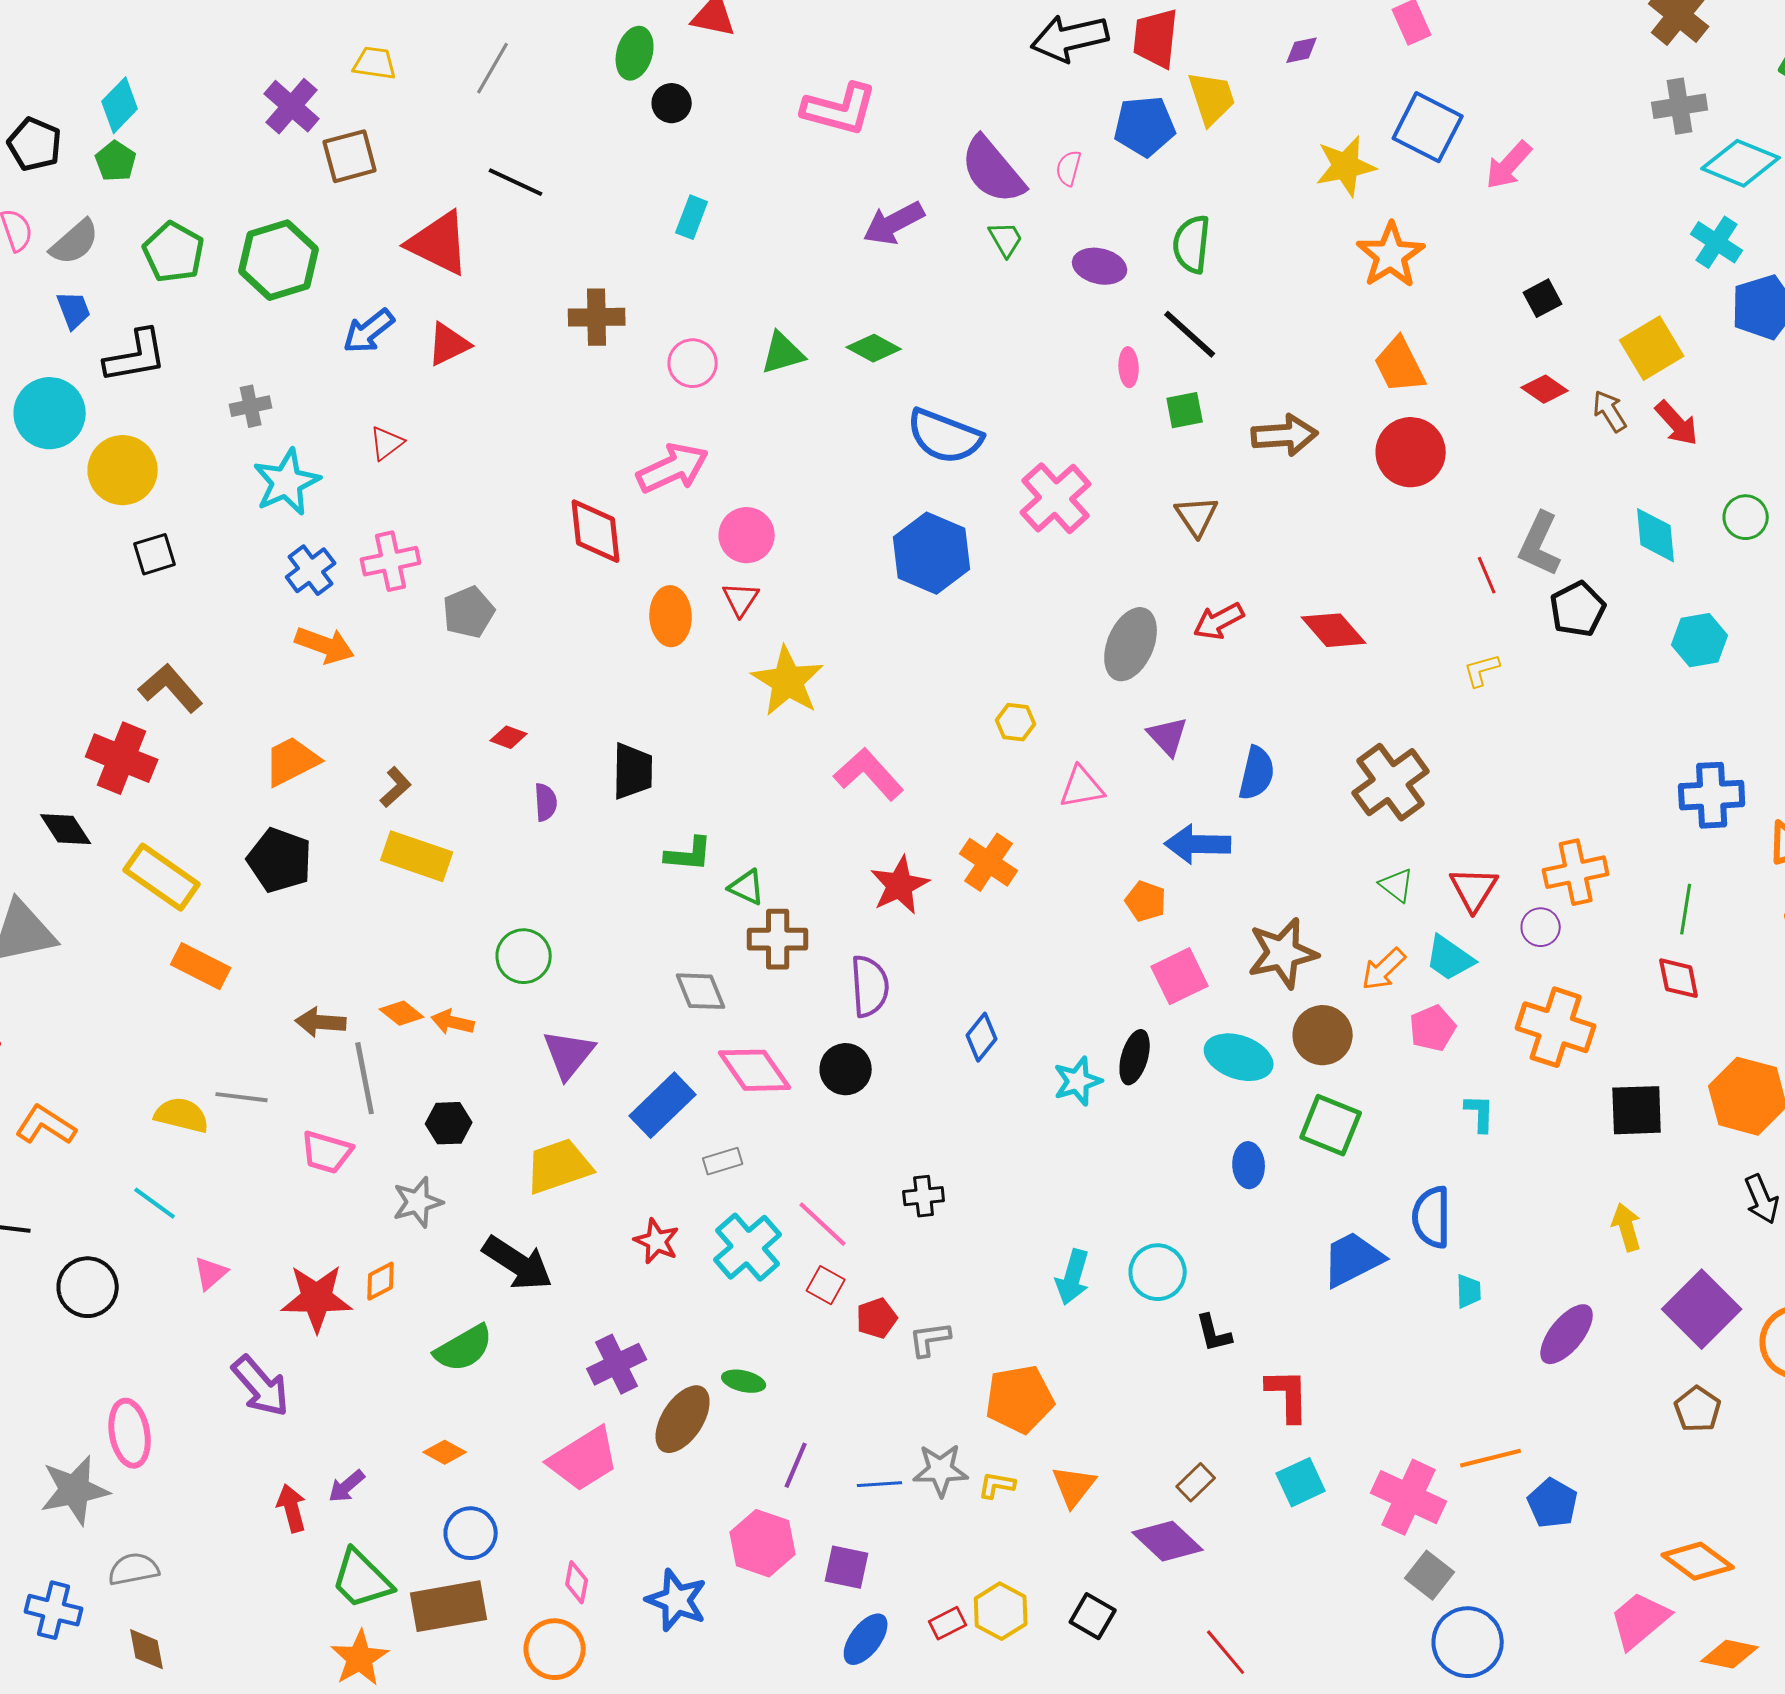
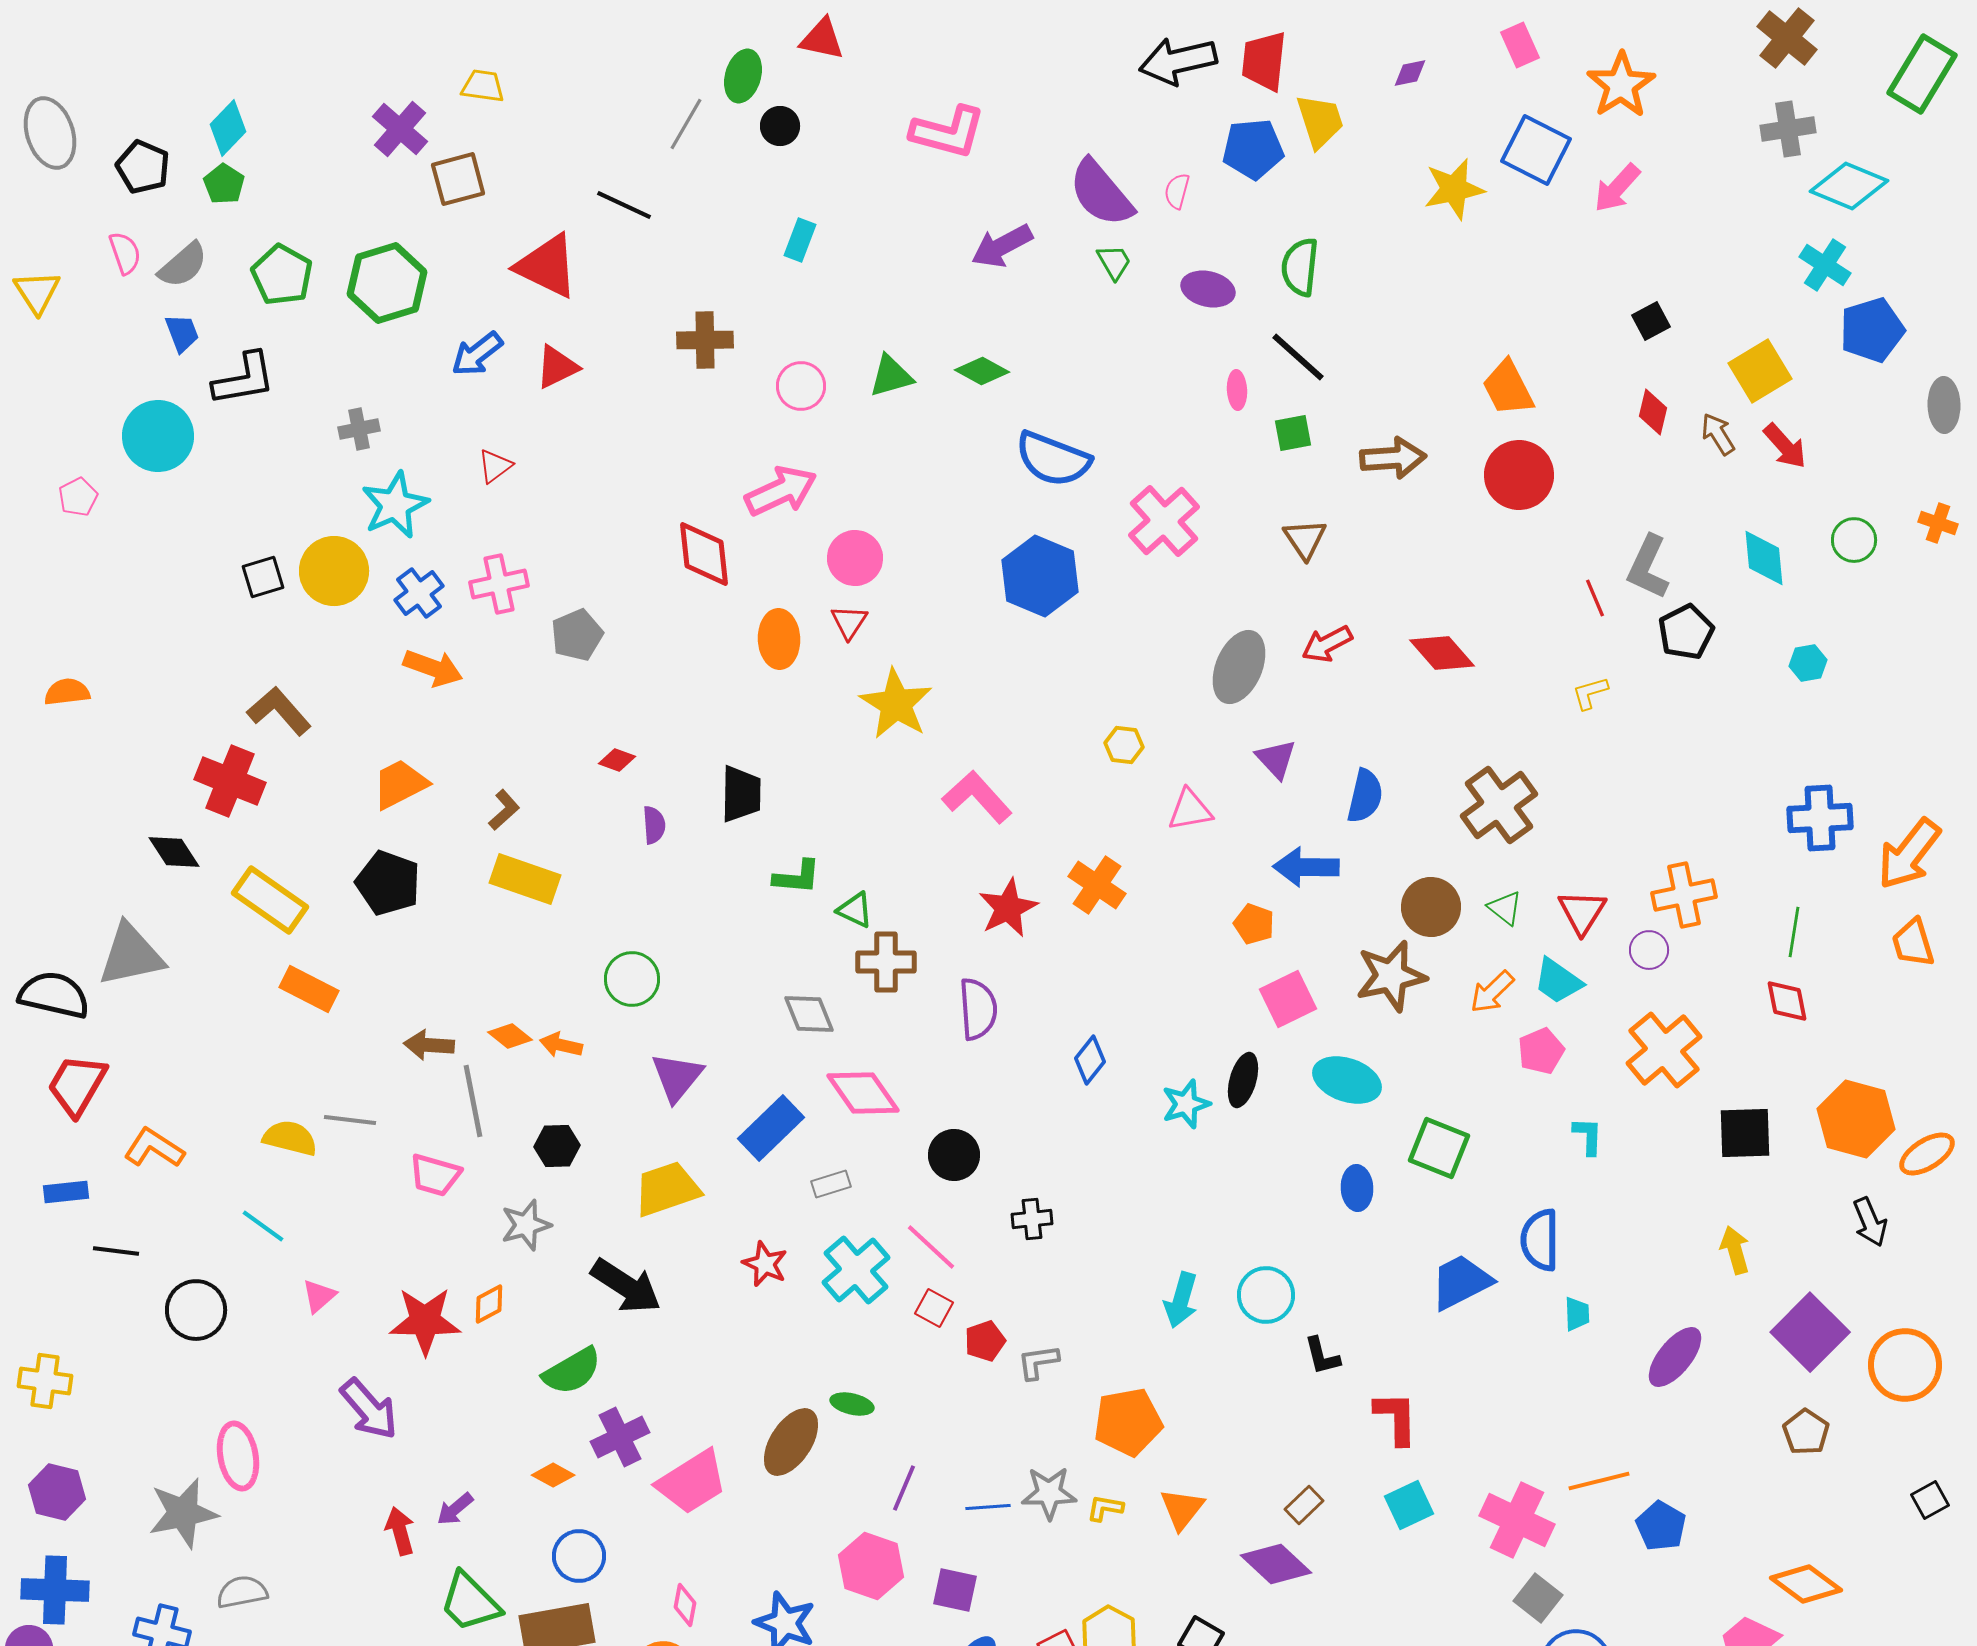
gray line: (493, 68) -> (686, 124), moved
orange star: (1391, 255) -> (1621, 85), moved
red diamond: (1545, 389) -> (1653, 412), turned 69
yellow circle: (123, 470) -> (334, 571), moved
cyan hexagon: (1700, 640) -> (1808, 663), size x0.7
orange cross: (1556, 1027) -> (1664, 1050), turned 32
brown circle: (1323, 1035) -> (1431, 907), moved
black circle: (846, 1069) -> (954, 1155), moved
purple cross: (617, 1364) -> (620, 1437), moved

